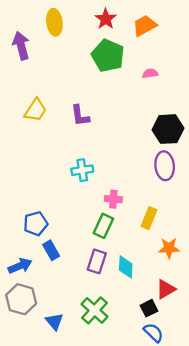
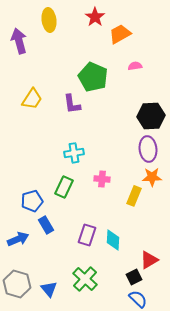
orange trapezoid: (145, 26) -> (120, 34), moved
green pentagon: (108, 56) -> (93, 77), moved
green rectangle: (103, 226) -> (64, 187), moved
orange star: (169, 248) -> (152, 177), moved
gray hexagon: (21, 299) -> (17, 284), moved

